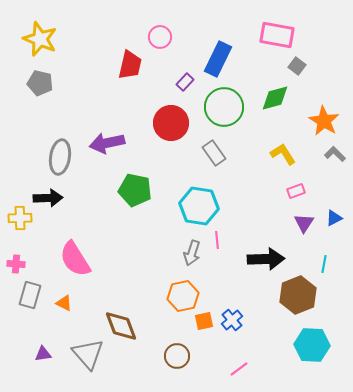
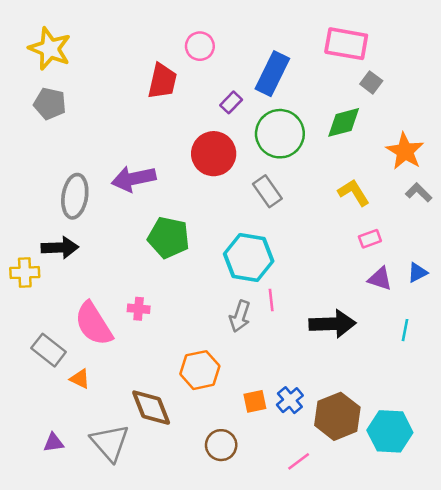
purple triangle: (304, 223) -> (380, 279), turned -45
pink cross: (16, 264) -> (139, 309), moved
gray rectangle: (30, 295) -> (49, 350), moved, turned -68
brown hexagon: (298, 295) -> (337, 416), moved
orange hexagon: (183, 296) -> (200, 370), moved

